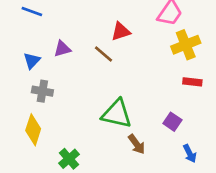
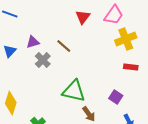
red triangle: (121, 31) -> (83, 17), moved, turned -35
gray cross: (42, 91) -> (43, 60), moved, turned 35

